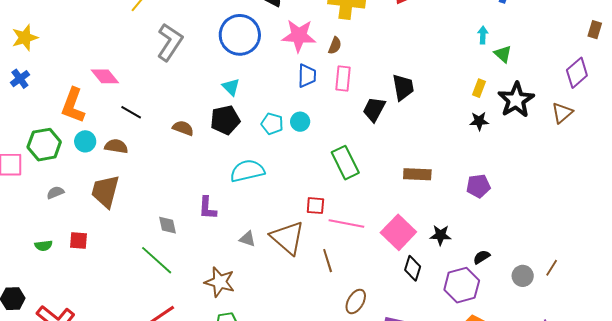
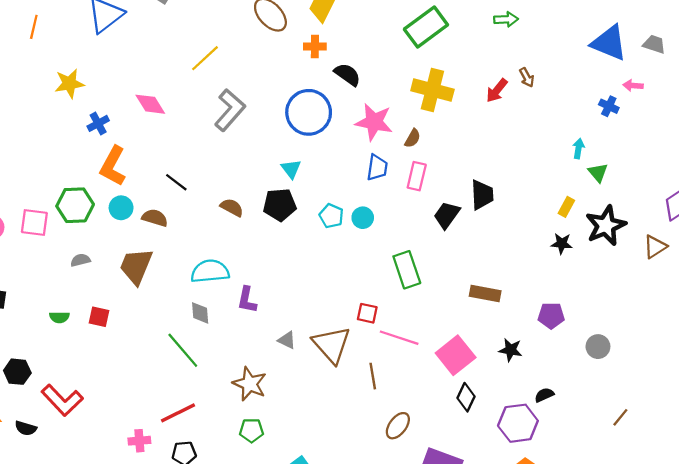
pink diamond: (105, 76) -> (150, 104), moved
blue cross: (20, 79) -> (98, 123), moved
cyan semicircle: (247, 171) -> (210, 271), moved
black star: (441, 235) -> (511, 350), moved
gray circle: (523, 276) -> (598, 347), moved

